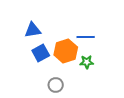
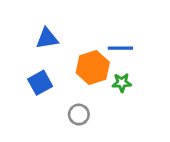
blue square: (41, 53) -> (40, 83), moved

